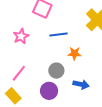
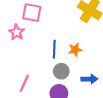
blue line: (58, 35) -> (54, 49), moved, turned -66
pink star: (21, 36) -> (17, 32), moved

